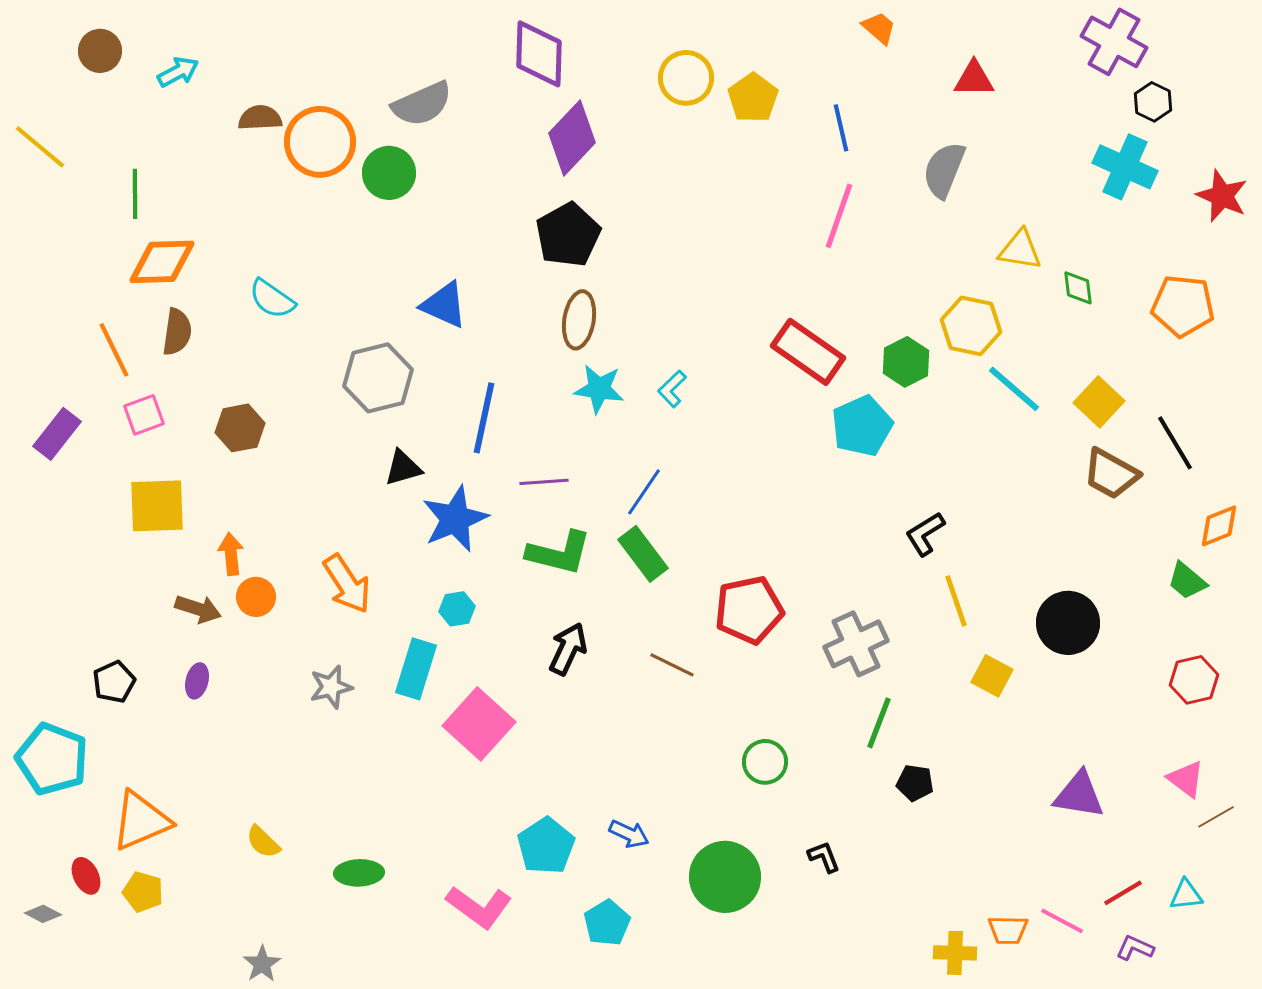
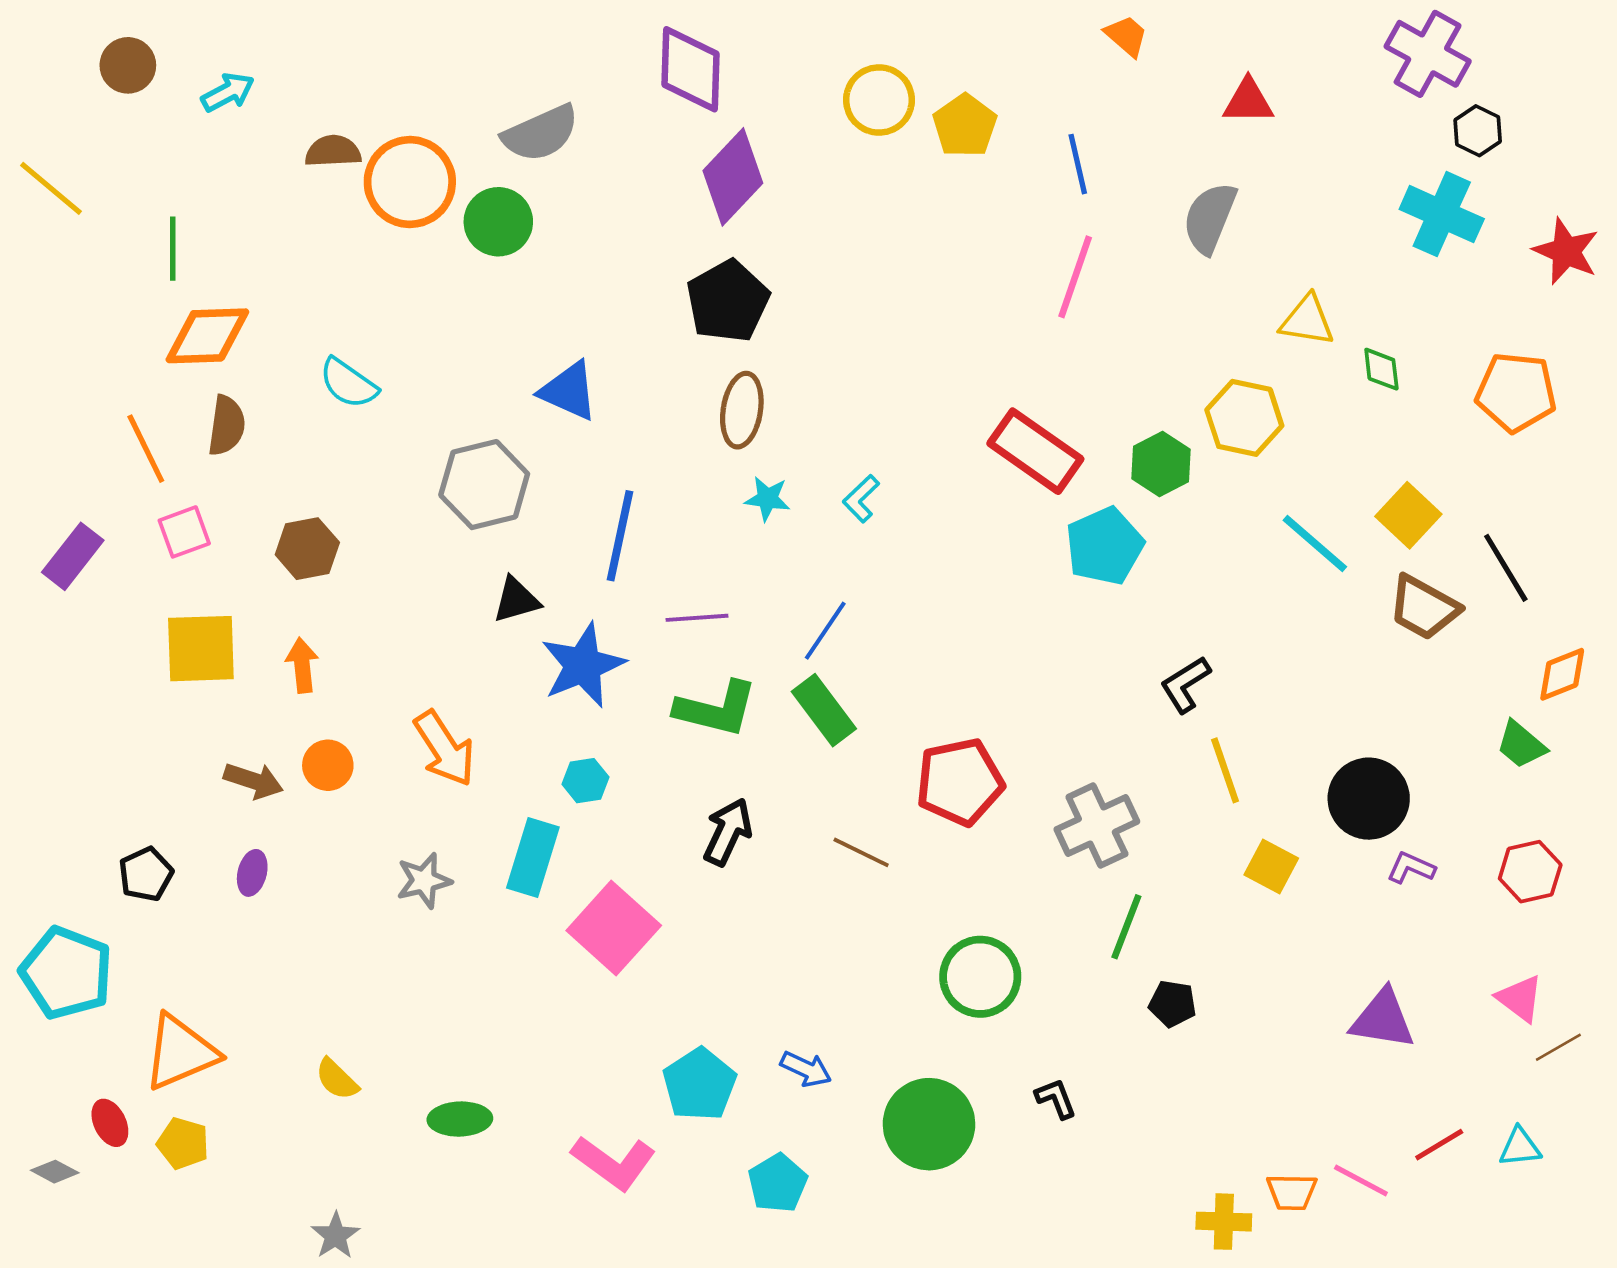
cyan star: (599, 389) -> (767, 499), size x0.7
cyan line: (1014, 389) -> (1315, 543), moved
orange arrow: (231, 554) -> (302, 665), moved
green circle: (765, 762) -> (980, 977), size x1.4
purple L-shape: (1135, 948) -> (1411, 868), moved

